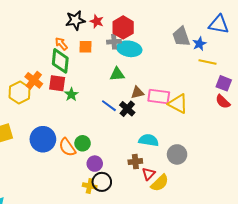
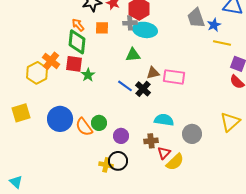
yellow triangle: (178, 104) -> (230, 122), moved, turned 50
purple circle: (95, 164) -> (121, 136), moved

